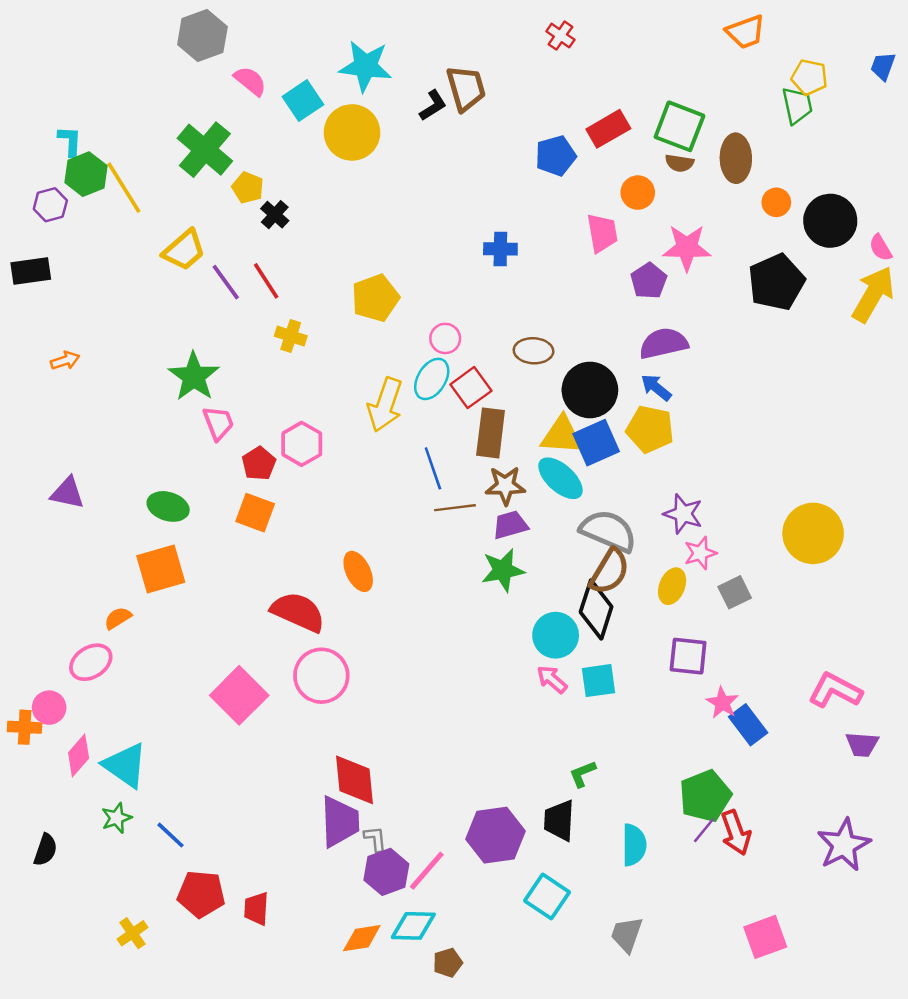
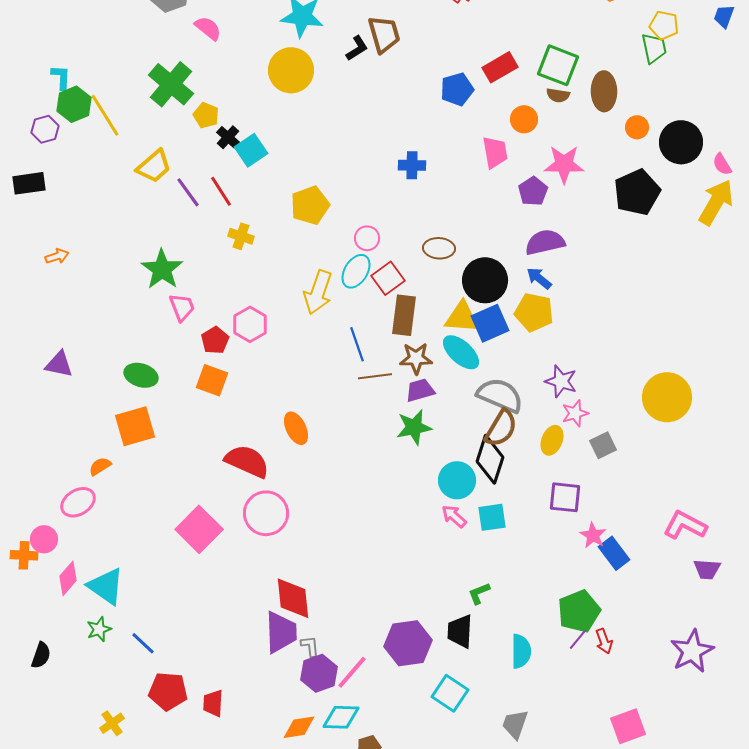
cyan square: (303, 101) -> (251, 150), moved
red arrow: (736, 833) -> (604, 641), size x0.7

